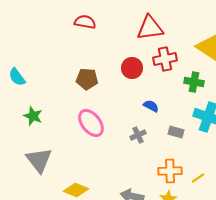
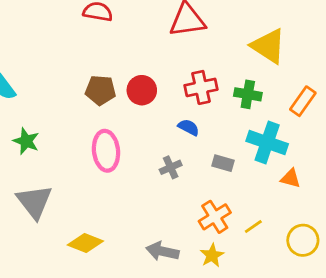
red cross: (165, 59) -> (201, 87), moved
red circle: (132, 68) -> (142, 90), moved
pink ellipse: (91, 123) -> (106, 151), turned 32
orange cross: (170, 171) -> (215, 217), turned -30

